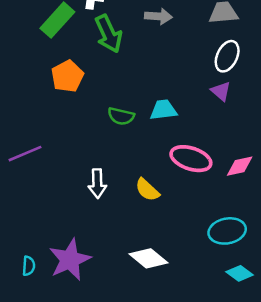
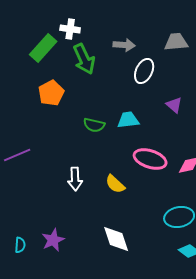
white ellipse: (227, 56) -> (144, 71), moved
white diamond: (148, 258) -> (116, 239), turned 32
purple star: (70, 260) -> (53, 240), size x0.7

